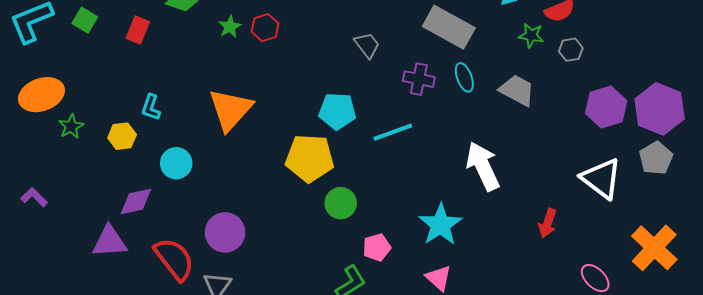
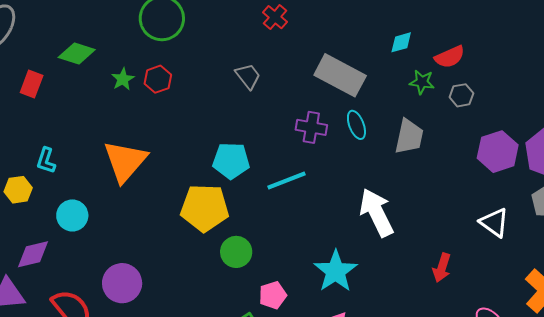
gray trapezoid: (367, 45) -> (248, 76), moved
gray trapezoid: (517, 90) -> (409, 137), turned 75
white triangle: (601, 178) -> (494, 222), size x0.7

